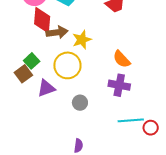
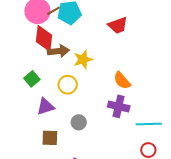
yellow circle: (67, 65) -> (68, 85), size x0.7
brown square: (23, 74) -> (50, 138), moved, turned 36
cyan line: (131, 120) -> (149, 124), moved

